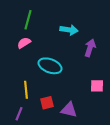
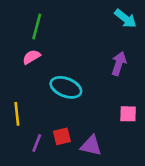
cyan arrow: (69, 30) -> (125, 19), moved, turned 30
yellow line: (26, 90) -> (17, 114), moved
purple line: (19, 114) -> (37, 143), moved

